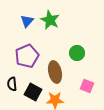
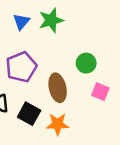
green star: (50, 20) -> (51, 20), turned 30
pink square: (87, 86) -> (100, 92), moved

